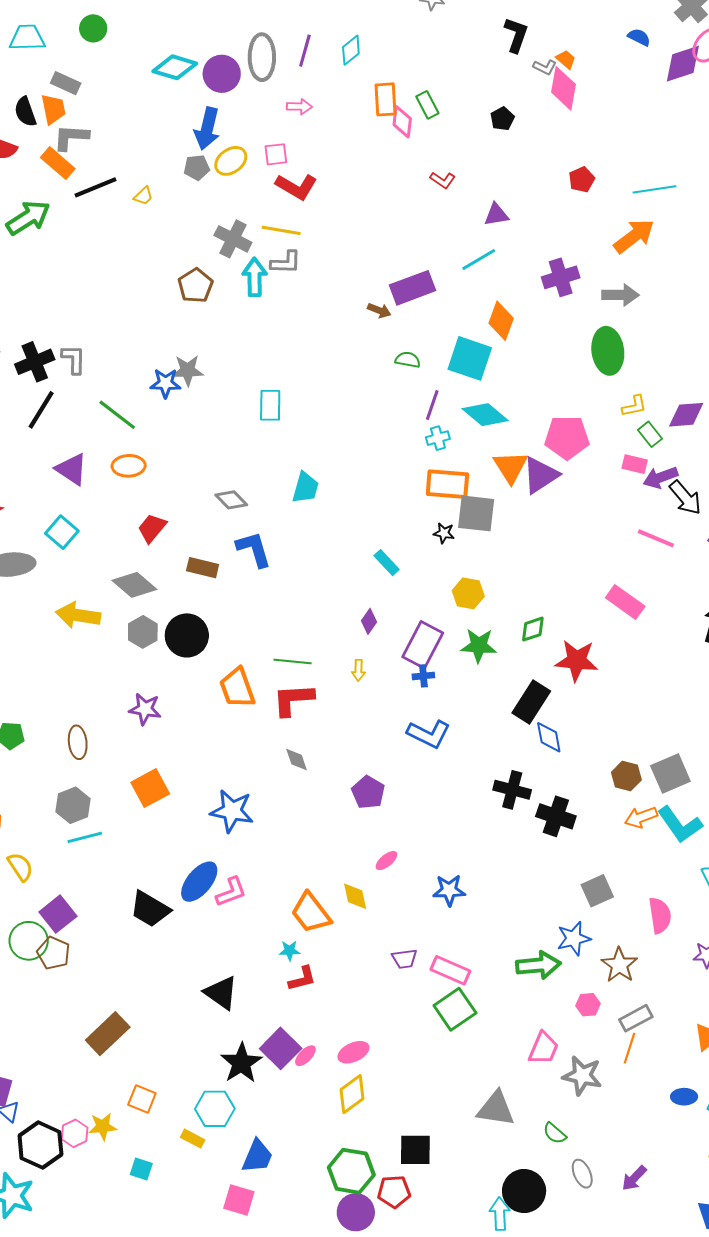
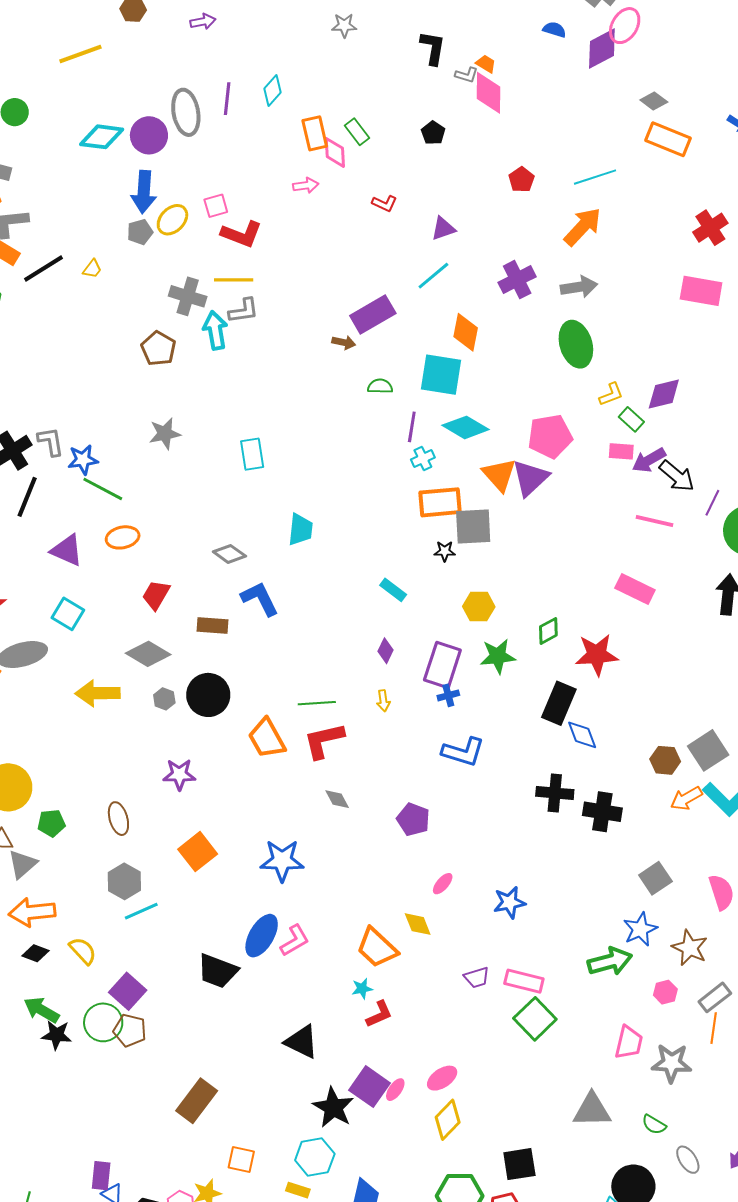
pink arrow: (299, 107) -> (306, 185), moved
blue star: (165, 383) -> (83, 460), moved
gray hexagon: (143, 632) -> (164, 699), size x0.7

